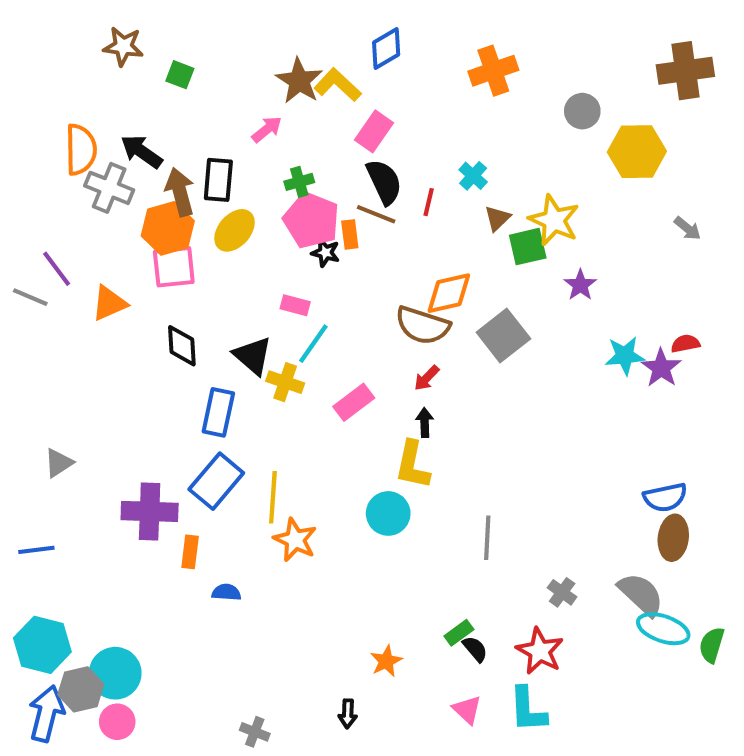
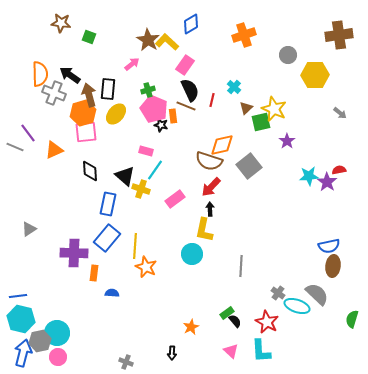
red arrow: (427, 378) -> (211, 187), size x1.5
blue line: (36, 550) -> (18, 296), moved
cyan ellipse: (663, 629) -> (297, 306), moved

